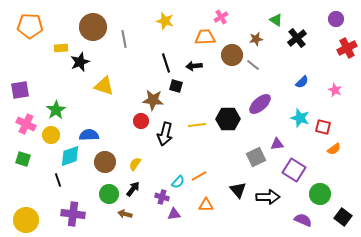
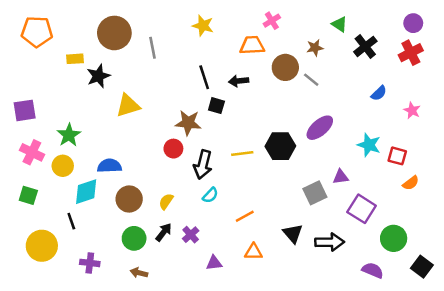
red cross: (347, 48) -> (411, 53), moved
blue semicircle: (302, 82) -> (379, 93), moved
yellow triangle: (104, 86) -> (128, 106), turned -35
cyan semicircle: (178, 182) -> (210, 195), moved
purple cross: (162, 197) -> (191, 235), moved, turned 32
purple cross: (73, 214) -> (90, 263), size x0.7
brown arrow: (125, 214) -> (139, 273), moved
yellow circle: (26, 220) -> (42, 246), moved

